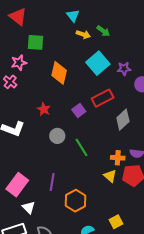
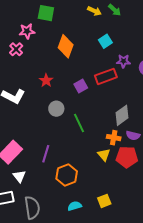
cyan square: (98, 63) -> (105, 41), size x0.6
purple star: (124, 69) -> (123, 61), moved
gray diamond: (123, 120) -> (122, 115), moved

